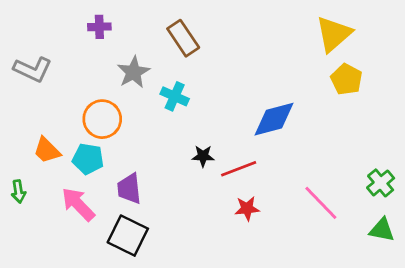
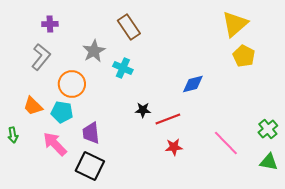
purple cross: (99, 27) -> (50, 24), moved
gray L-shape: (33, 69) -> (41, 57), moved, turned -76
blue diamond: (274, 119) -> (193, 84), size x0.7

